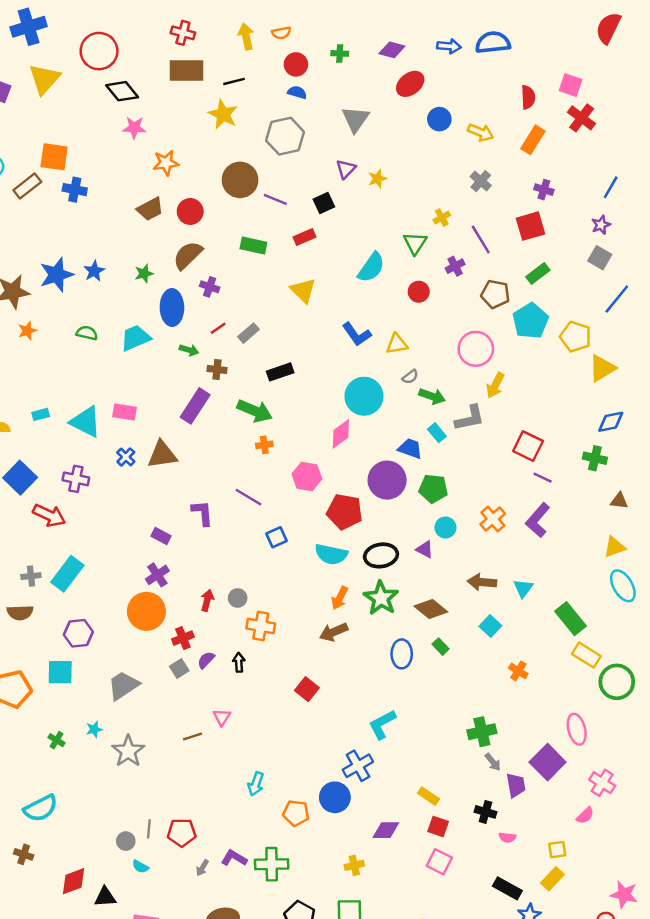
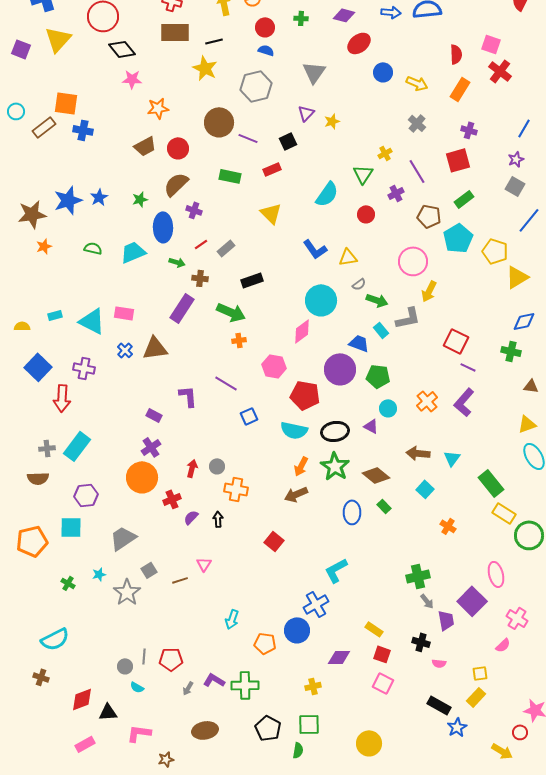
red arrow: (49, 515) -> (62, 398), turned 68
gray square: (179, 668) -> (149, 570), moved

